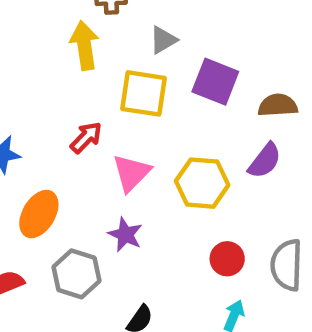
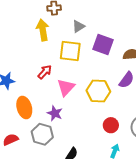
orange ellipse: (39, 214) -> (24, 108), turned -45
purple star: (125, 235) -> (55, 113), moved

